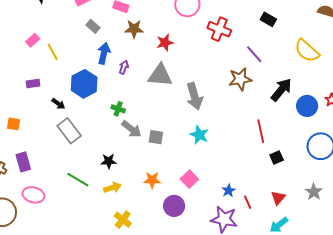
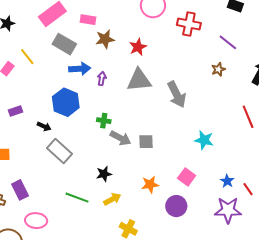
gray rectangle: (93, 26) -> (64, 44), size x1.6
yellow line: (53, 52) -> (27, 57), moved
blue arrow: (104, 53) -> (80, 69), turned 85
brown star: (240, 79) -> (218, 69), size x0.6
cyan star: (199, 135) -> (204, 140), moved

